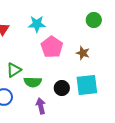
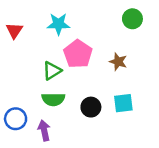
green triangle: (14, 70) -> (52, 71), moved
cyan square: (87, 85) -> (123, 103), size x0.7
purple arrow: (41, 106) -> (44, 130), moved

